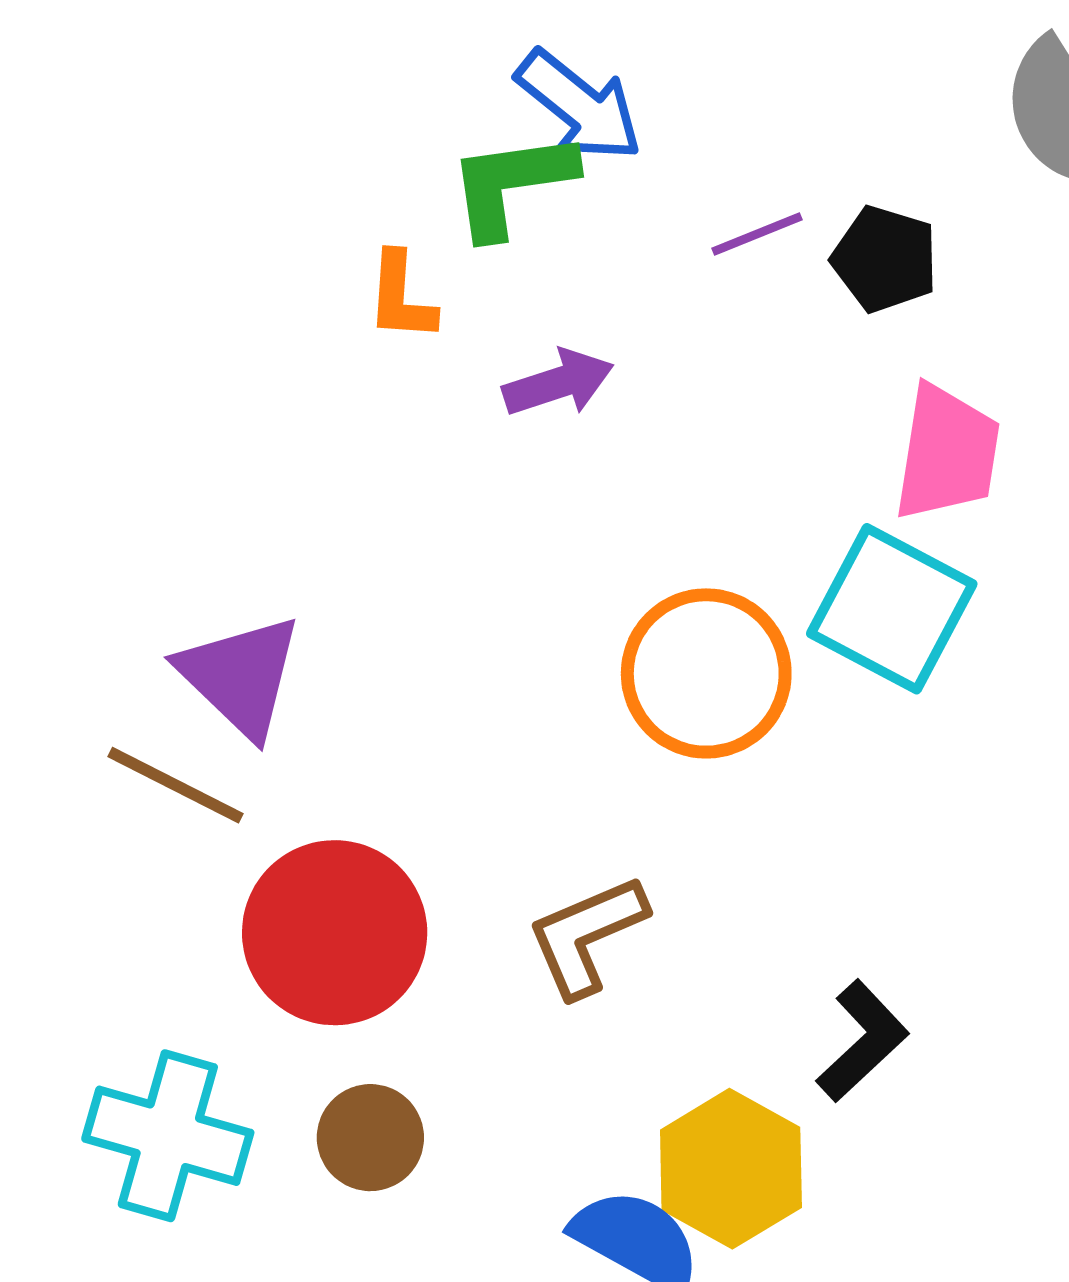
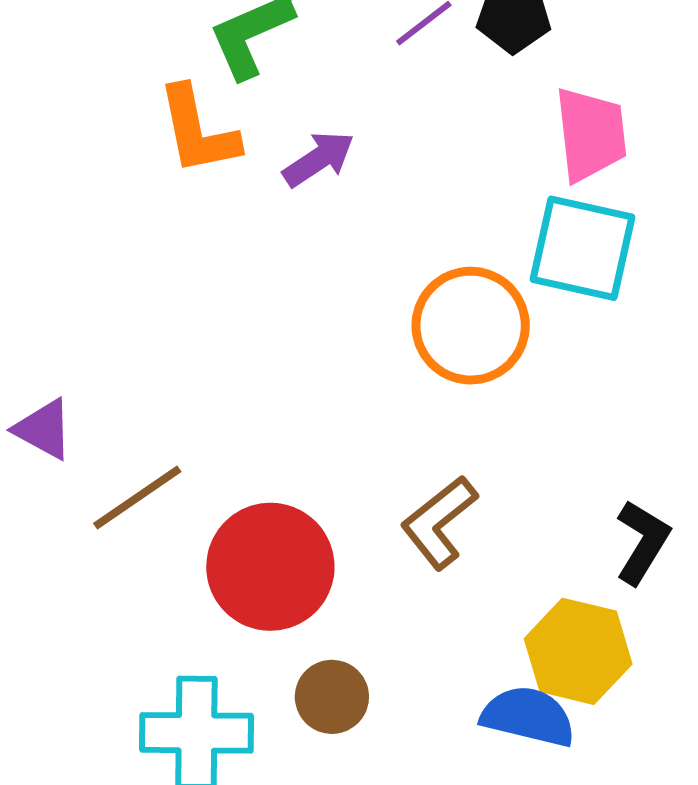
orange L-shape: (401, 297) -> (198, 131), size x1.5
purple triangle: (240, 676) -> (44, 429), moved, size x0.7
brown line: (176, 785) -> (137, 498), turned -46

